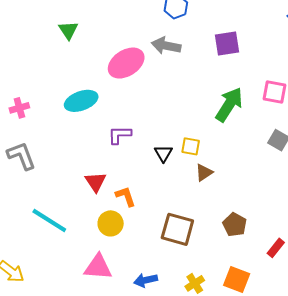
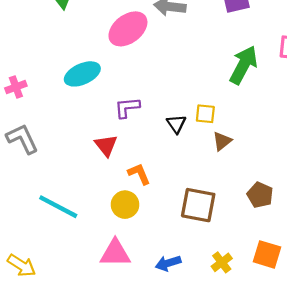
red triangle: (95, 182) -> (106, 145), moved

